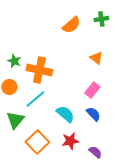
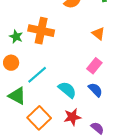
orange cross: (39, 70) -> (41, 31), moved
green triangle: (15, 120) -> (17, 96), turned -42

